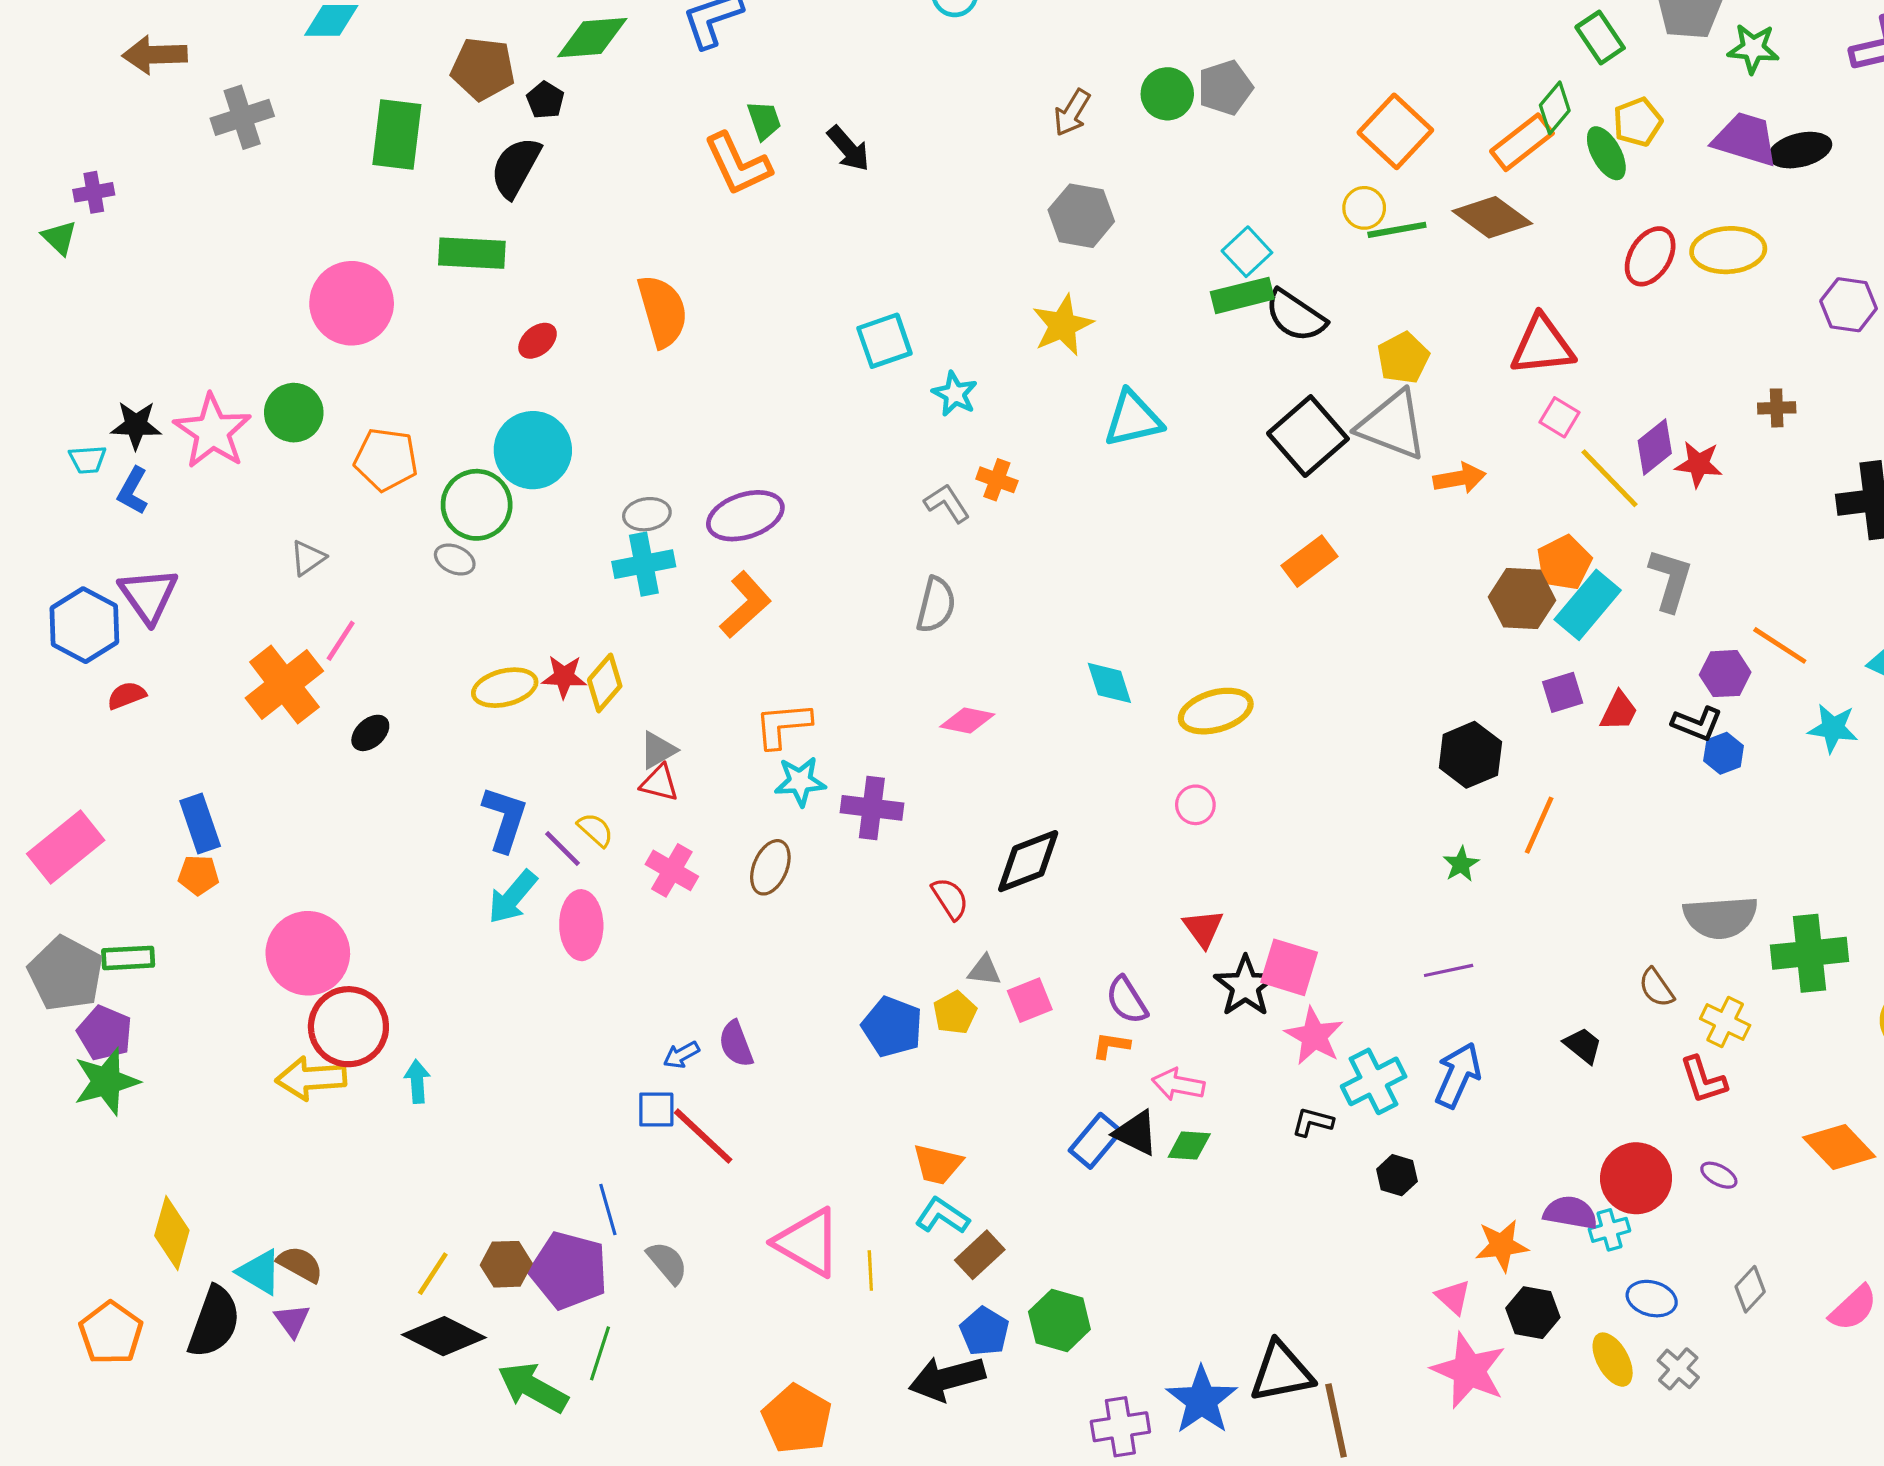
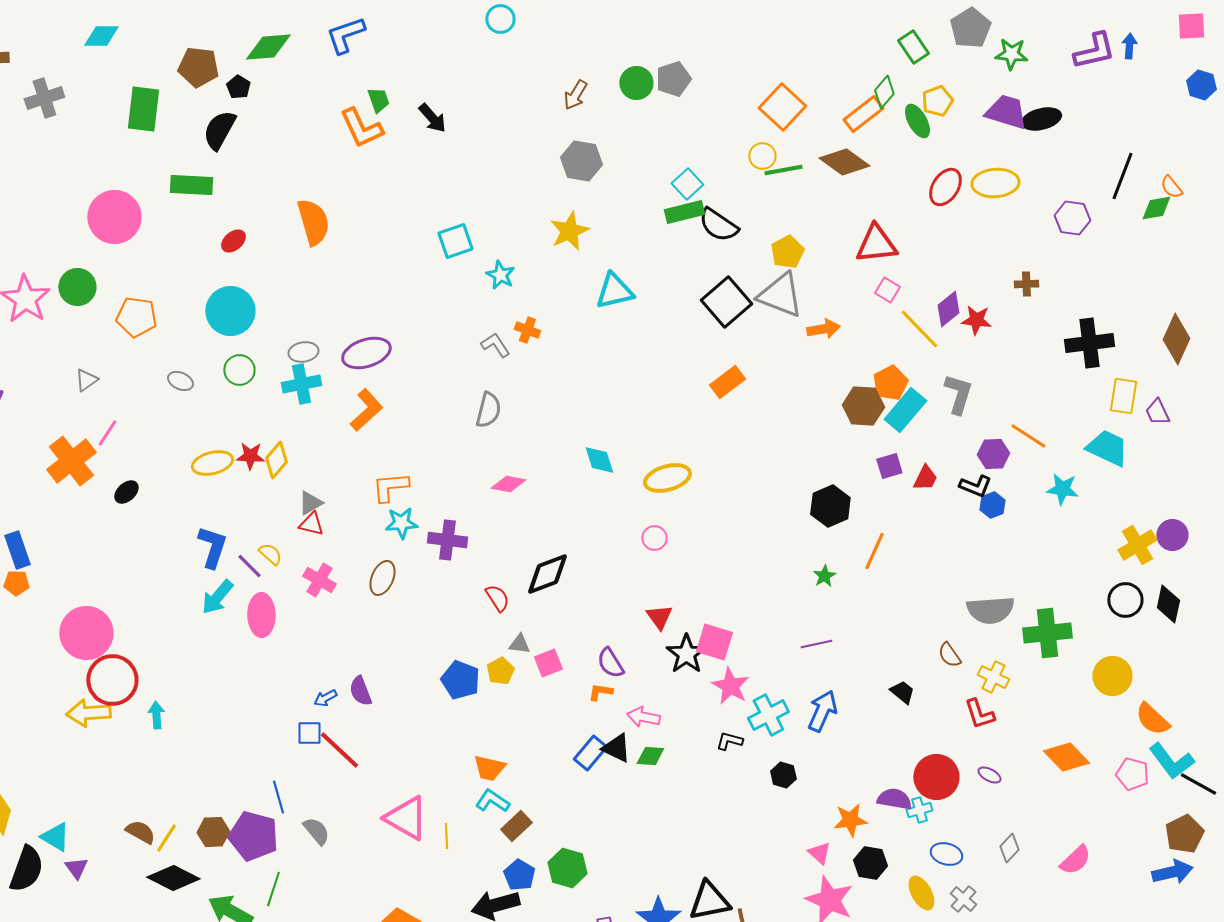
green circle: (477, 505) -> (239, 370), moved, size x0.7
brown semicircle: (300, 1264) -> (140, 832), moved

